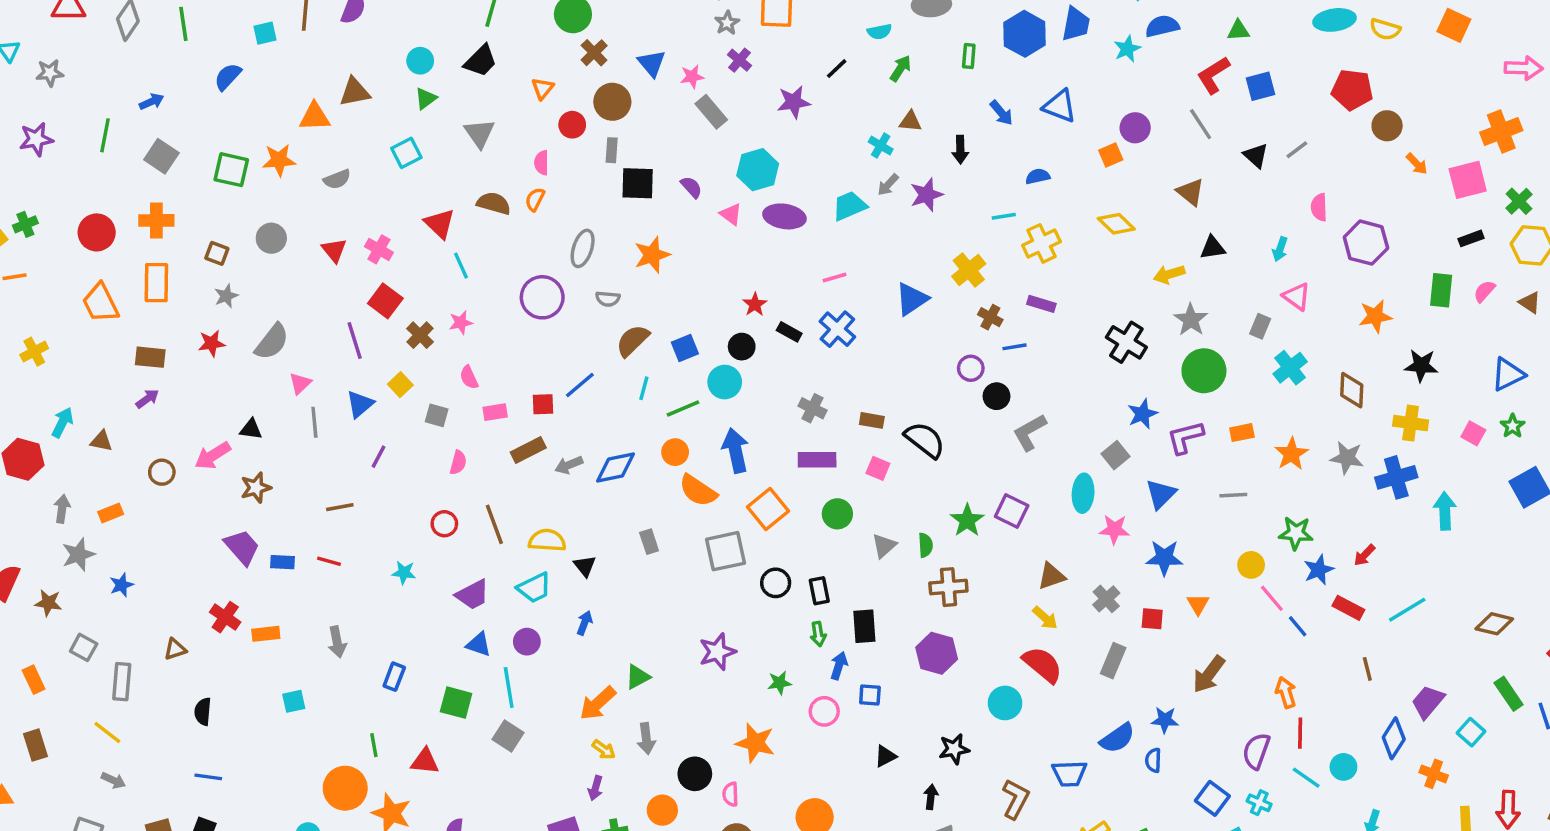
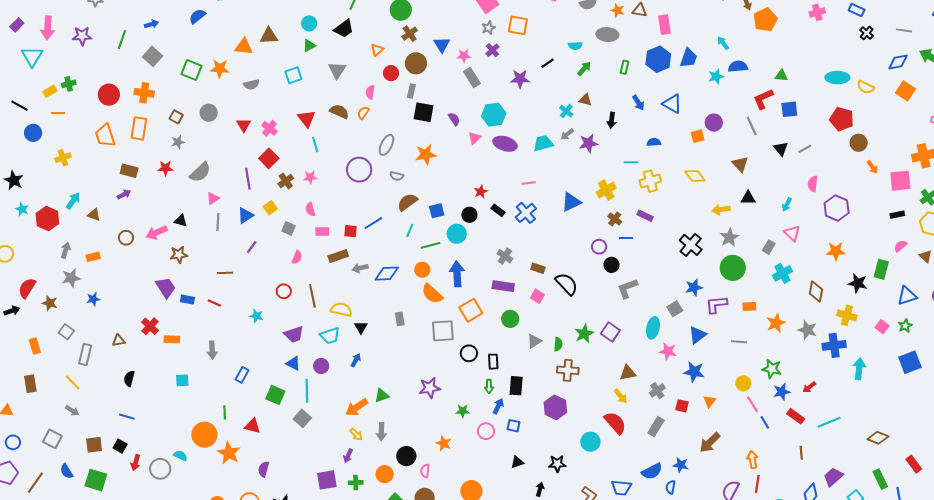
pink triangle: (731, 214) -> (474, 138), turned 32
green rectangle: (1441, 290) -> (881, 269), moved
orange star: (755, 743) -> (444, 443), size x0.7

